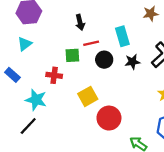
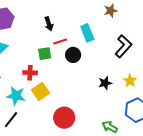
black star: (132, 62) -> (105, 83), moved
yellow square: (88, 96) -> (41, 91), moved
red circle: (109, 118) -> (64, 118), moved

